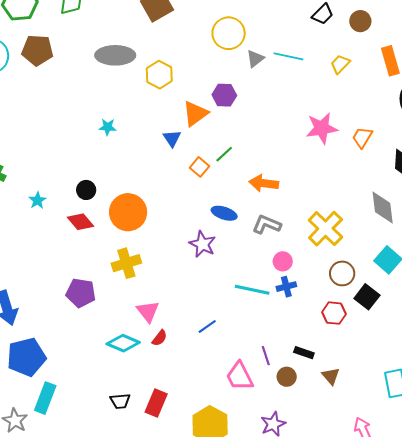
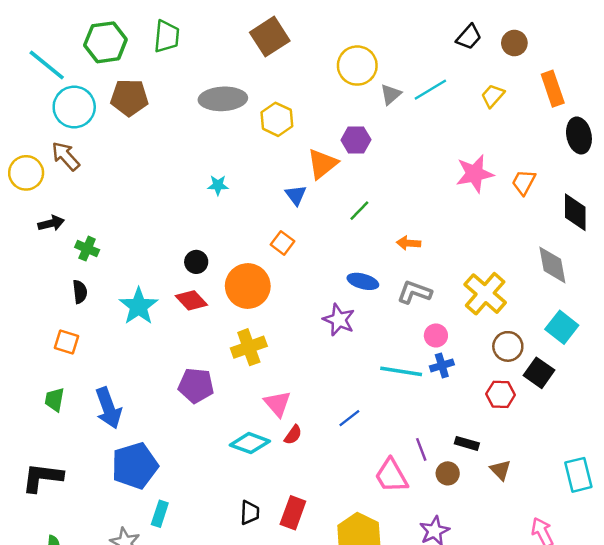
cyan line: (288, 56) -> (430, 90), turned -40
orange square: (200, 167) -> (283, 243), moved
orange arrow: (264, 183) -> (409, 243), size x0.7
cyan star: (38, 200) -> (139, 306), moved, size x1.8
cyan rectangle: (45, 398) -> (160, 514), size x0.7
black trapezoid: (120, 401) -> (250, 513), turned -80

